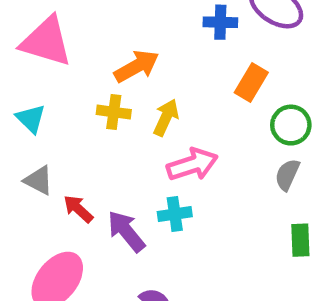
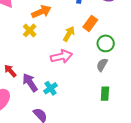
yellow cross: (114, 112) -> (30, 30), turned 32
yellow arrow: (166, 117) -> (69, 34), moved
cyan cross: (175, 214) -> (50, 88), moved, turned -32

